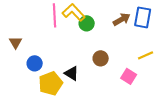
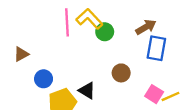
blue rectangle: (143, 17) -> (156, 48), moved
brown triangle: (16, 42) -> (21, 54), turned 32
yellow line: (146, 55) -> (171, 96), moved

